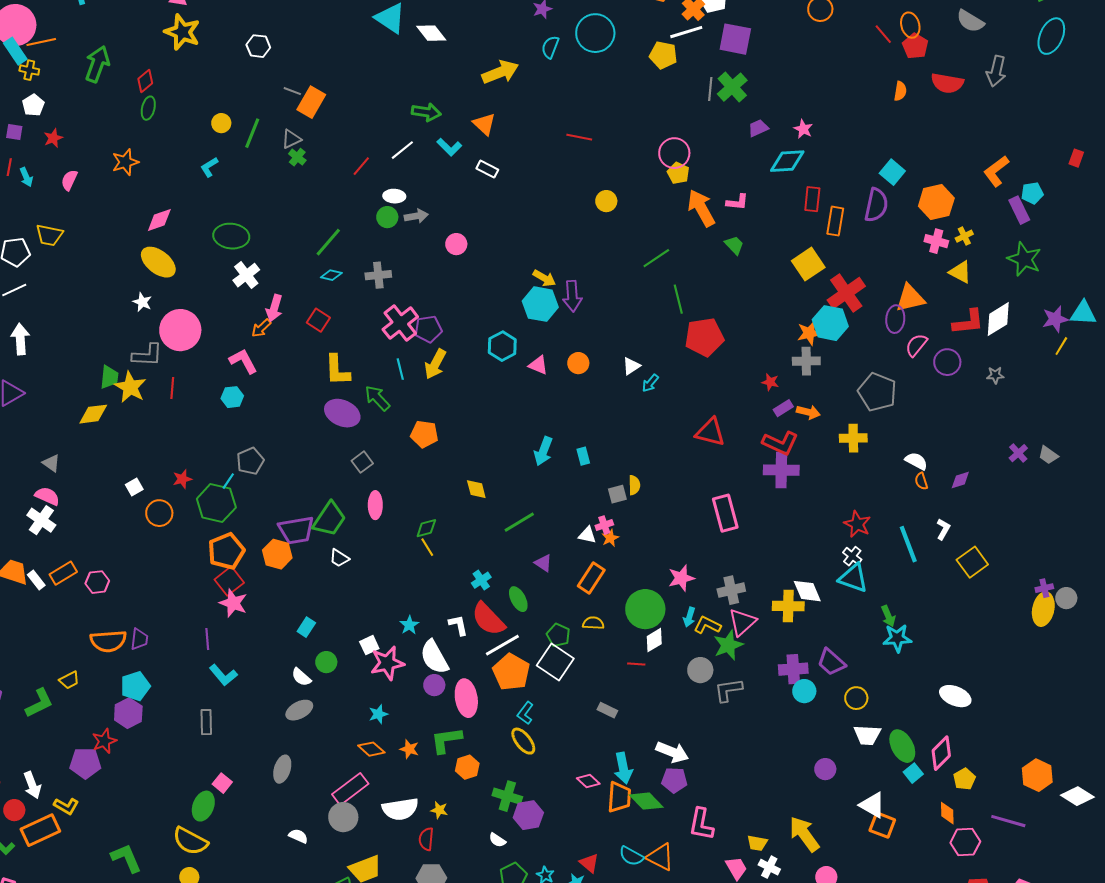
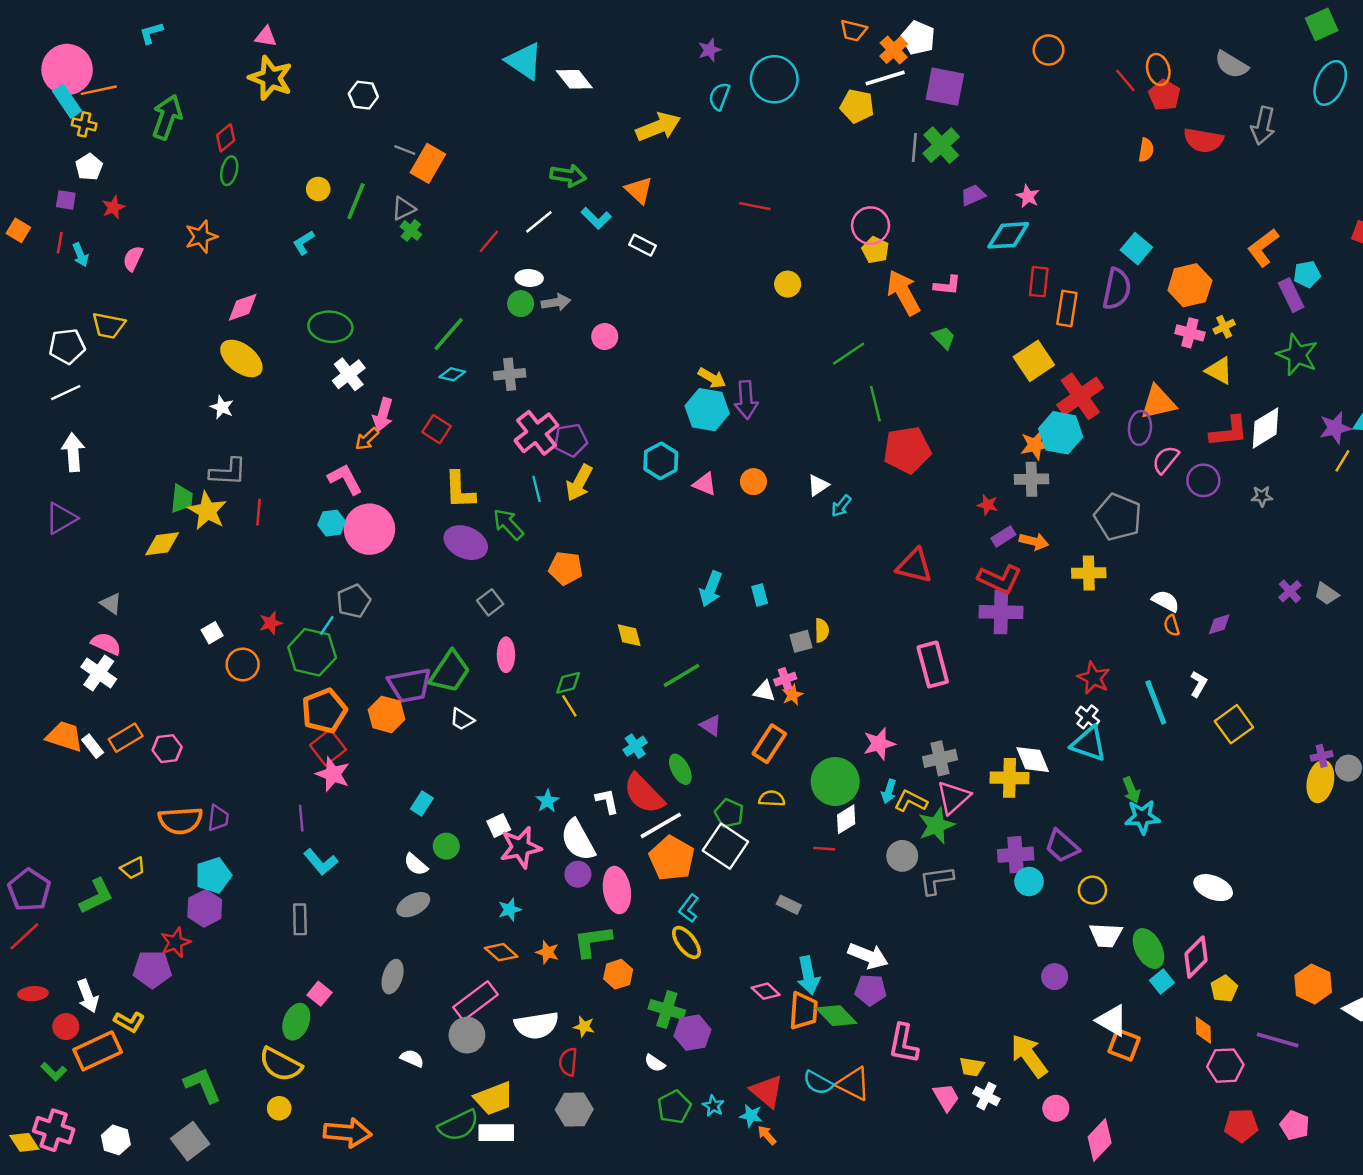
pink circle: (180, 330) -> (369, 529), moved
red triangle: (589, 863) -> (767, 1091), size x1.4

